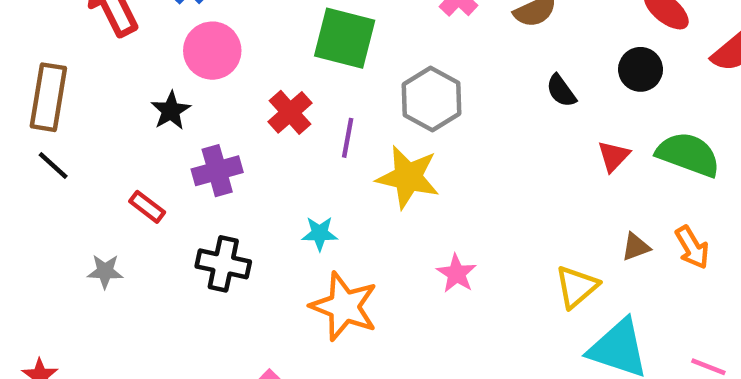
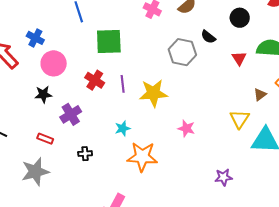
gray hexagon: (432, 99) -> (182, 52), moved
black star: (171, 111) -> (43, 94), turned -30
black cross: (223, 264) -> (85, 154), size x0.6
gray star: (105, 271) -> (35, 172), size x1.8

